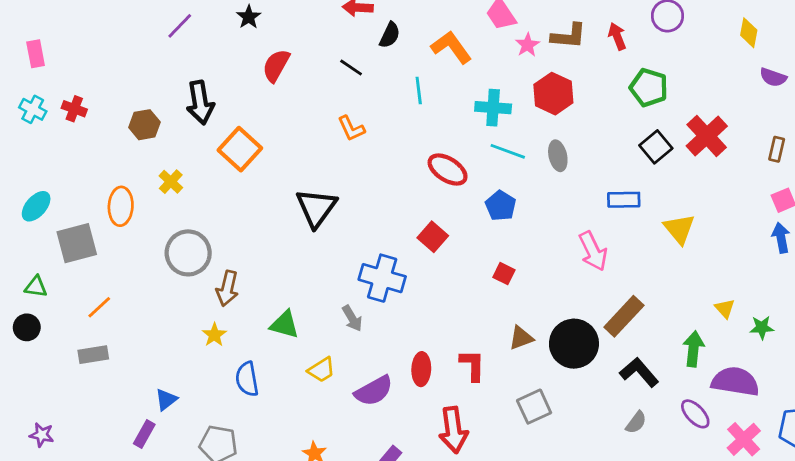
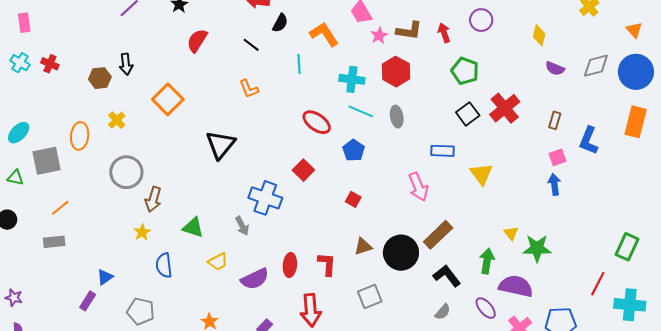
black arrow: (200, 103) -> (126, 64), moved, size x0.7
green triangle: (36, 287) -> (15, 178), moved
green star: (762, 327) -> (537, 248), size x1.6

